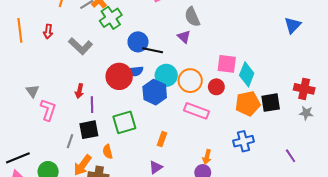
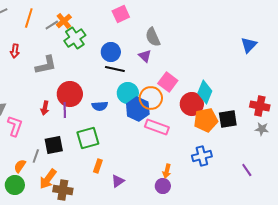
blue circle: (138, 42) -> (111, 52), moved
gray L-shape: (80, 46) -> (46, 65), turned -55
pink square: (227, 64) -> (168, 82), moved, turned 30
blue semicircle: (135, 71) -> (100, 106), moved
red circle: (119, 76) -> (70, 94), moved
red circle: (216, 87) -> (192, 104), moved, size x1.5
blue hexagon: (155, 92) -> (138, 109), moved
purple line: (92, 105) -> (65, 110), moved
orange rectangle: (162, 139) -> (98, 166), moved
orange semicircle: (108, 152) -> (20, 166), moved, turned 48

